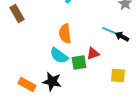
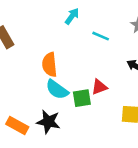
cyan line: (109, 31) -> (101, 36), moved
orange semicircle: (65, 34) -> (50, 65), moved

